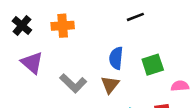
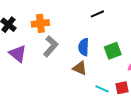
gray L-shape: (73, 83) -> (51, 46), moved, turned -90
brown triangle: (110, 85) -> (80, 68), turned -42

